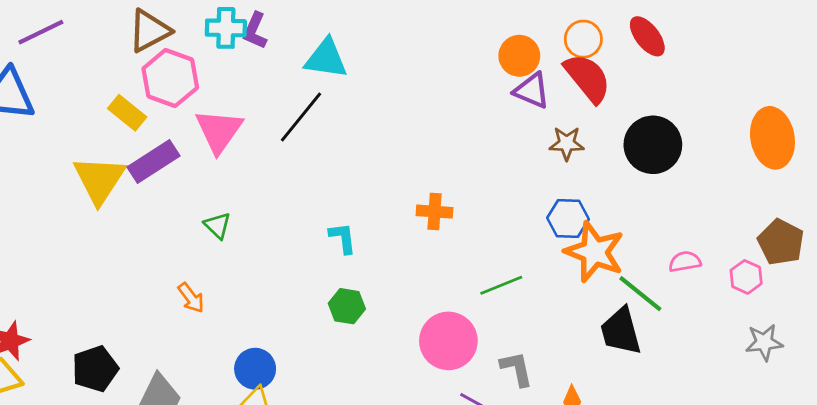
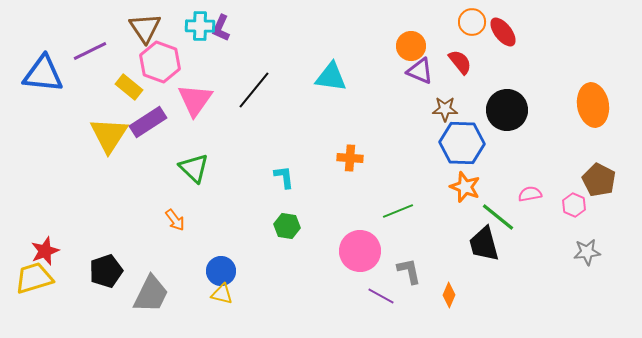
brown triangle: (149, 31) -> (145, 28), turned -36
purple line: (41, 32) -> (90, 51), moved
orange circle: (583, 39) -> (472, 22), moved
cyan triangle: (326, 59) -> (331, 77), moved
red semicircle: (587, 78) -> (460, 62), size x0.7
blue hexagon: (568, 219) -> (462, 143), moved, size x1.5
green triangle: (218, 225) -> (194, 168), size x1.5
orange star: (594, 252) -> (465, 187), size x0.7

